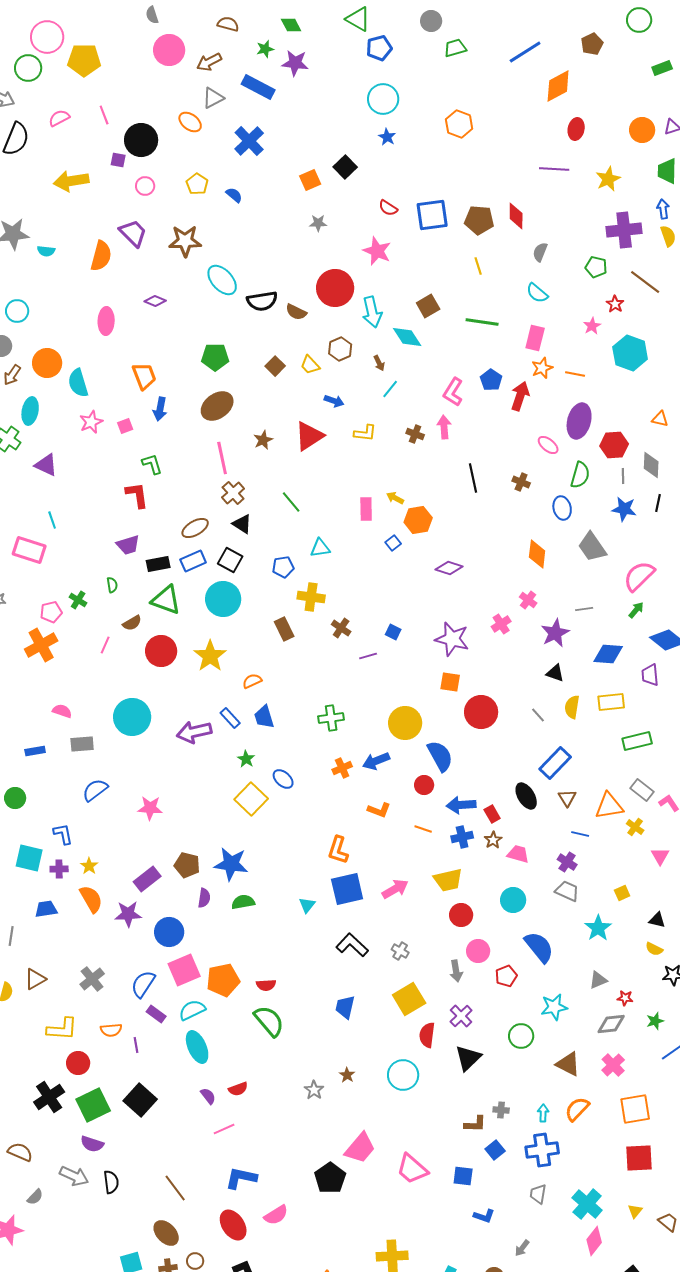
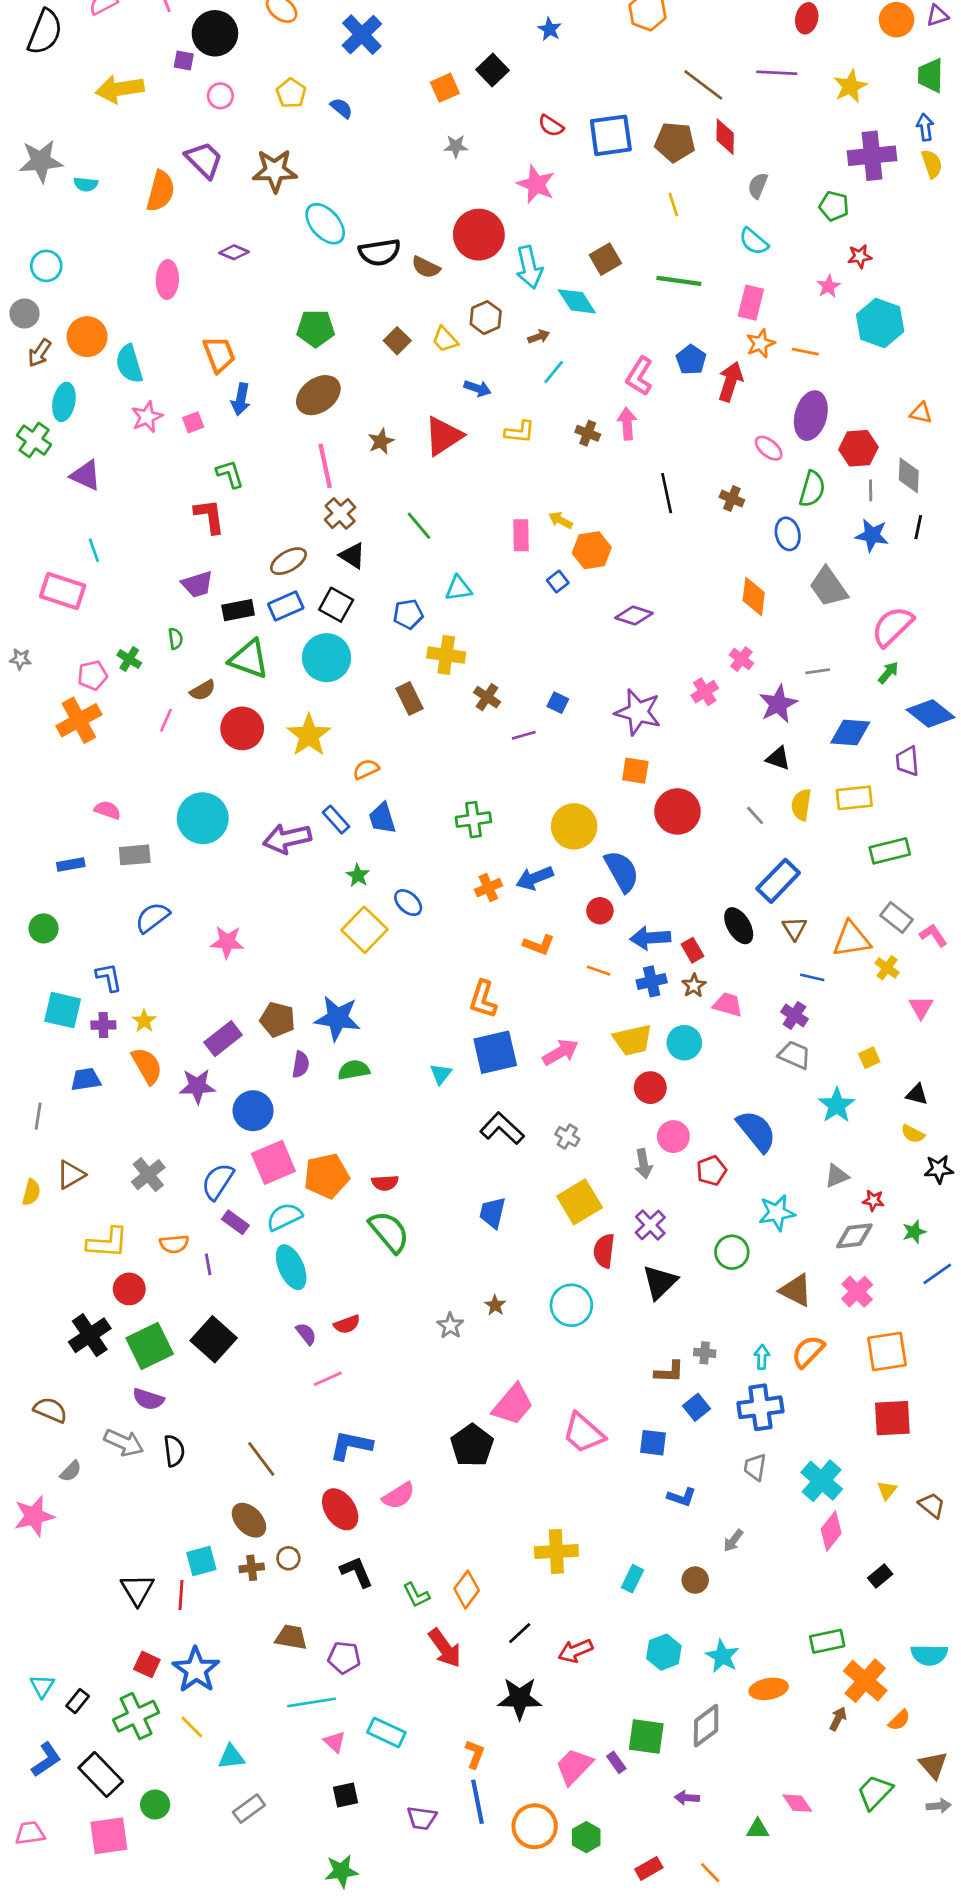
brown line: (645, 282) -> (703, 85), moved
red star: (615, 304) -> (860, 256), turned 30
brown arrow: (379, 363) -> (539, 337), turned -84
cyan circle: (513, 900) -> (684, 1043), moved

